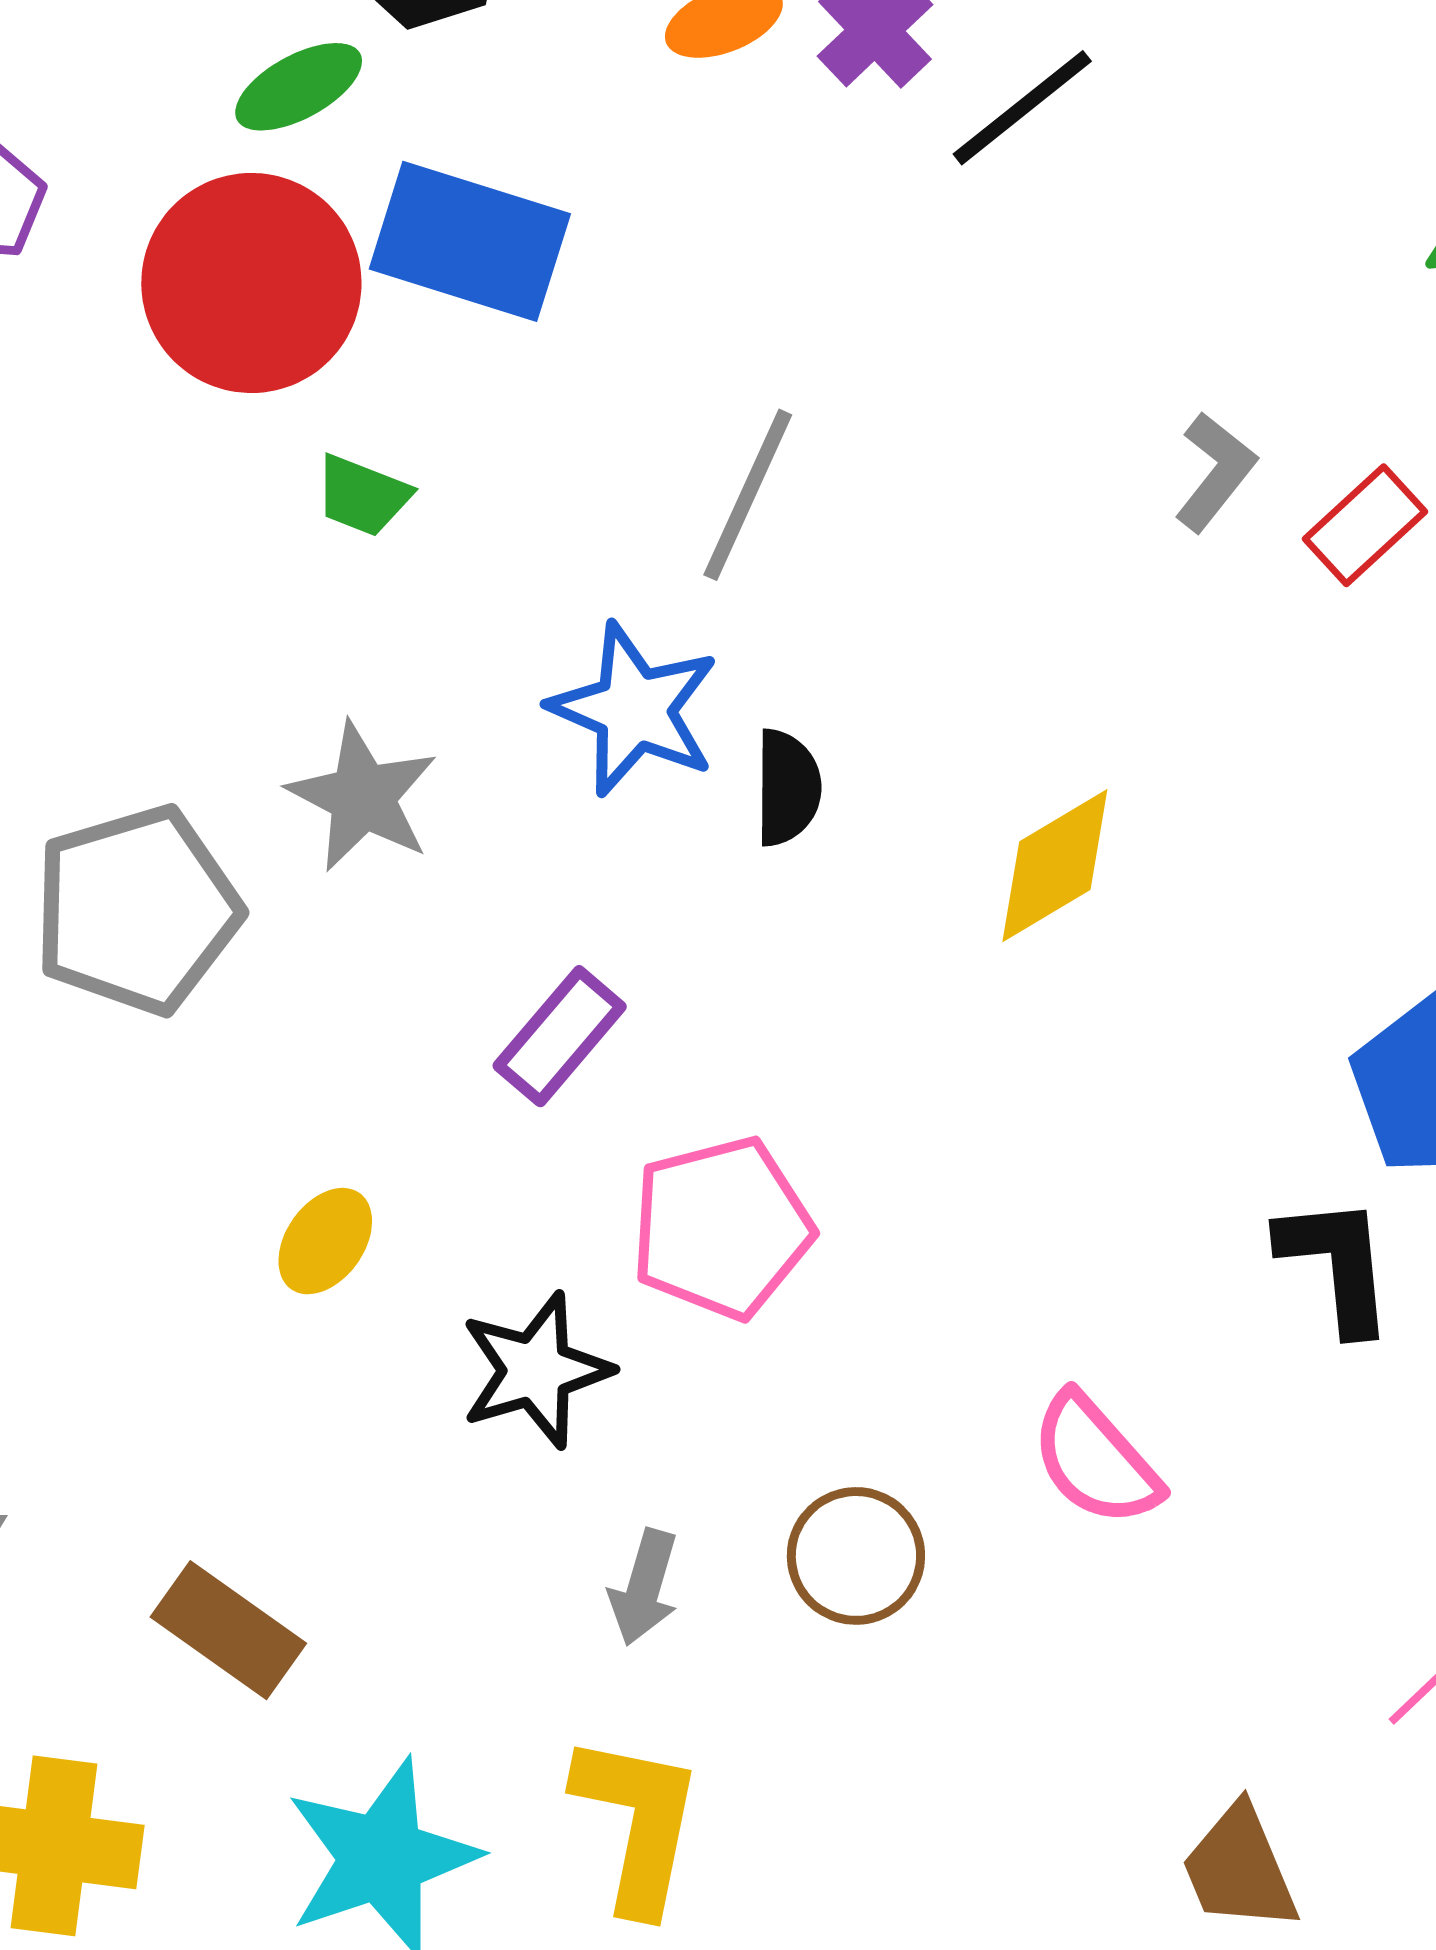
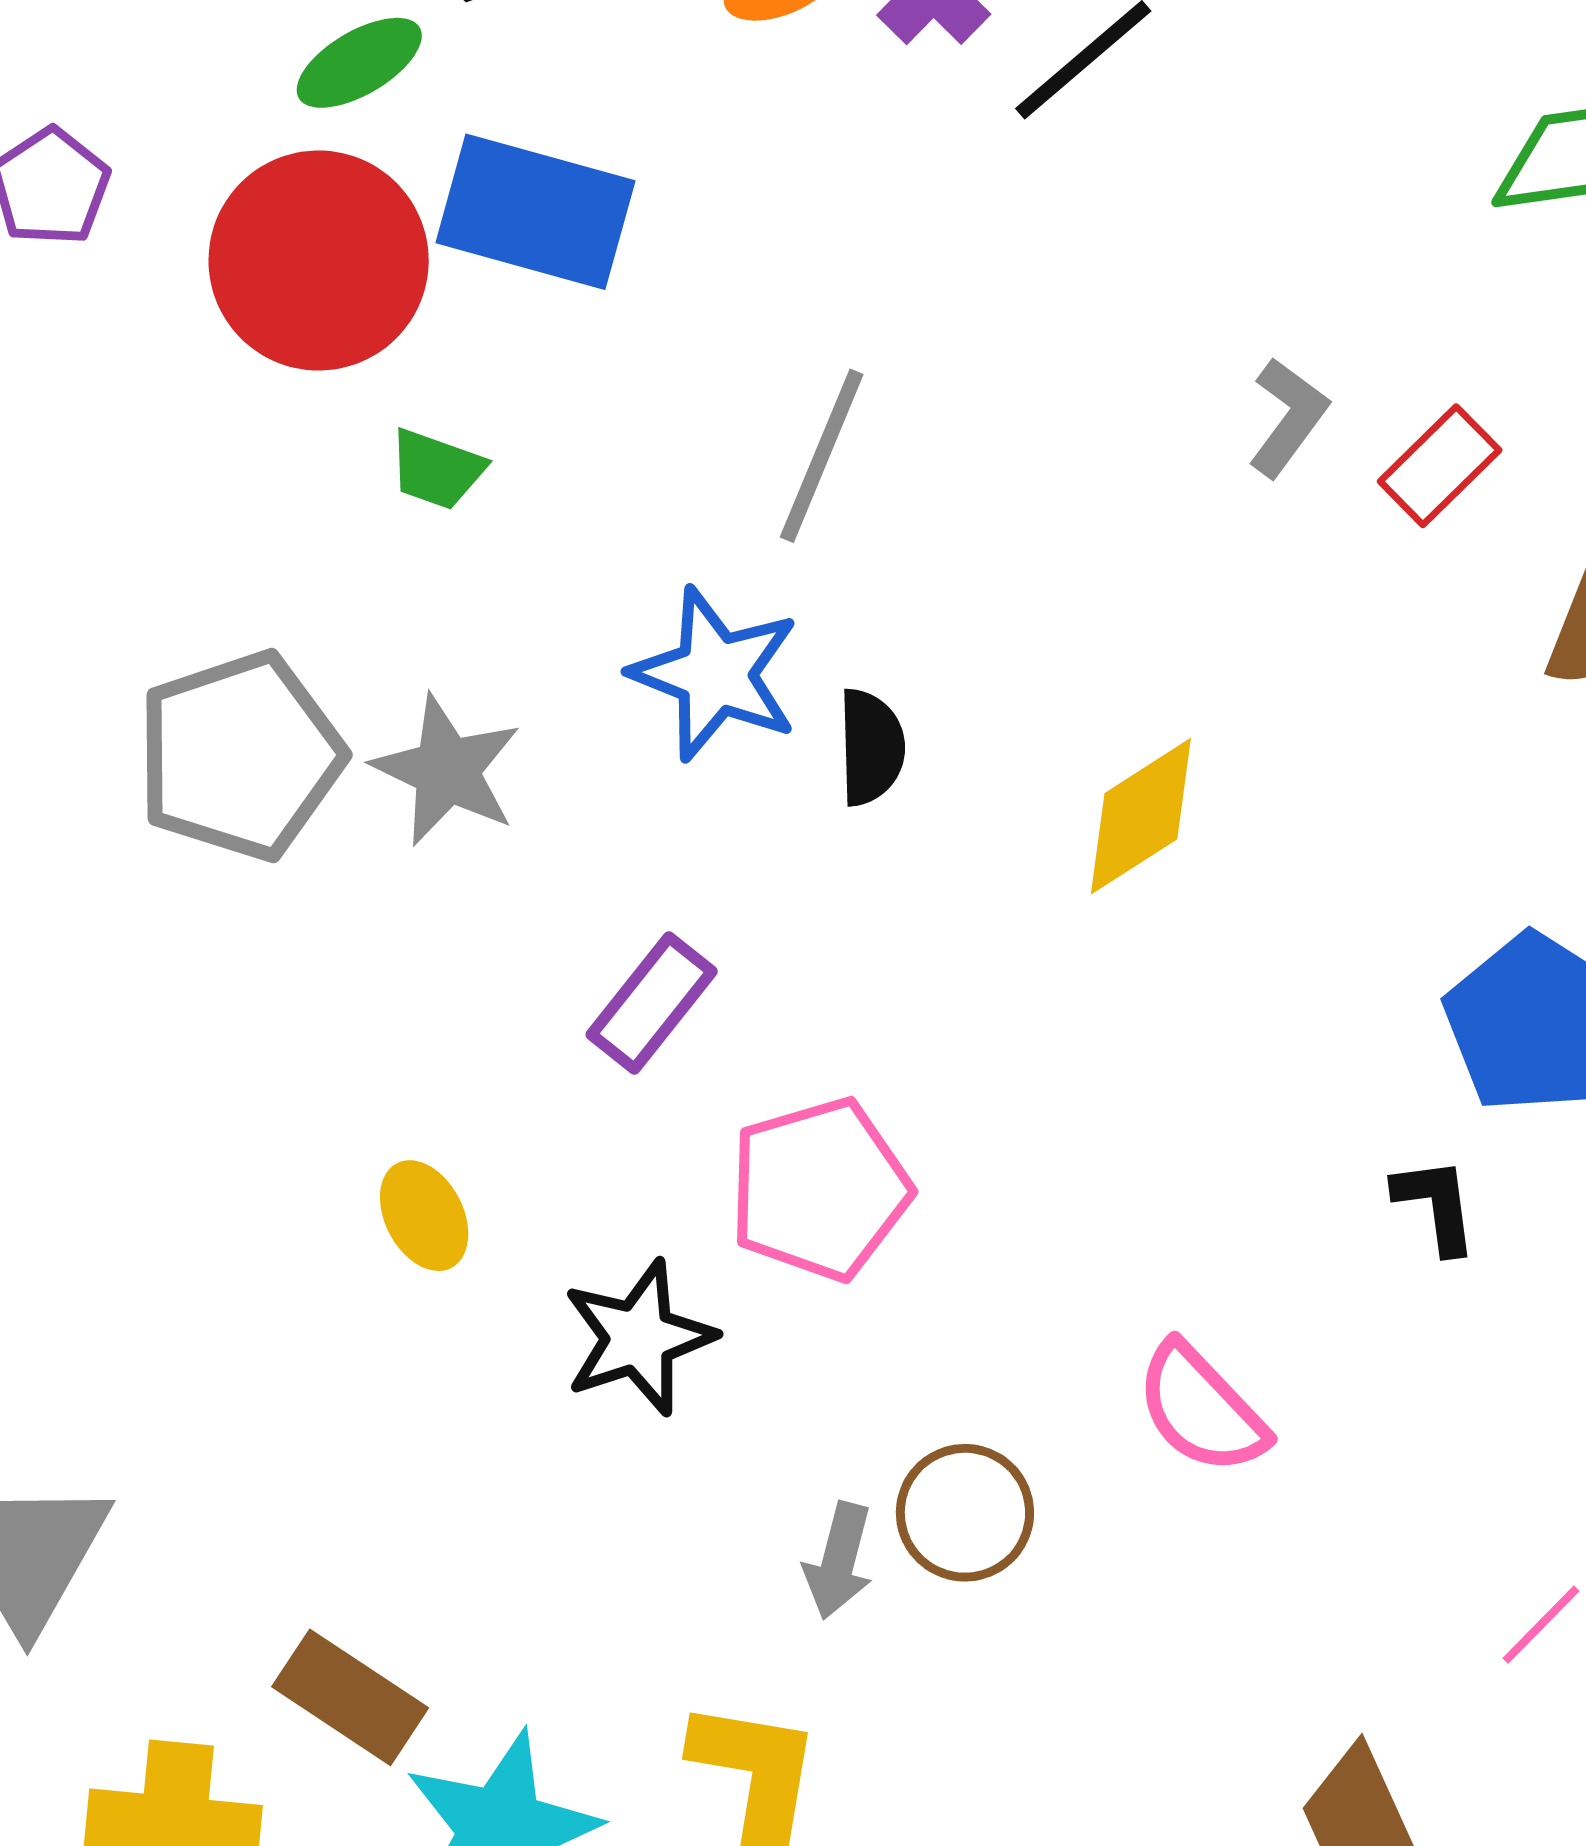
gray pentagon: (137, 910) -> (240, 756), moved
yellow ellipse: (325, 1241) -> (424, 1216), turned -61
black L-shape: (1337, 1264) -> (1436, 1205), size x0.7
gray arrow: (644, 1587) -> (839, 1561), moved
brown rectangle: (228, 1630) -> (350, 1697), moved

